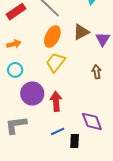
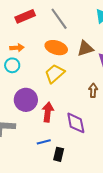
orange ellipse: (52, 37) -> (56, 48), turned 70
cyan circle: (15, 70) -> (12, 65), moved
purple diamond: (92, 121) -> (76, 123), moved

